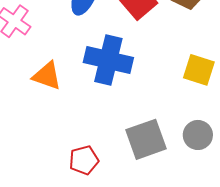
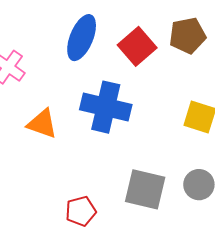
gray square: (146, 139) -> (145, 189), turned 33

